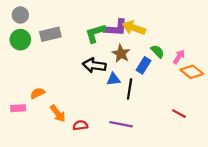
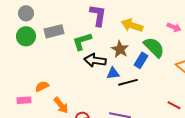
purple L-shape: (116, 28) -> (98, 15), moved, turned -85
green L-shape: (95, 33) -> (82, 41), moved
green semicircle: (157, 51) -> (154, 47), size x1.6
pink arrow: (179, 57) -> (174, 27), moved, turned 80
black line: (130, 89) -> (128, 82), turned 66

